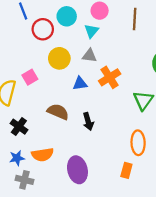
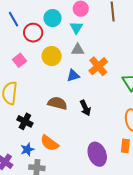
pink square: (30, 77) -> (19, 60), moved
orange semicircle: (43, 155) -> (49, 143), turned 54
purple ellipse: (77, 170) -> (97, 154), moved

